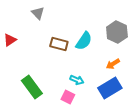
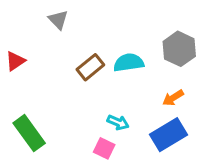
cyan semicircle: (84, 41) -> (129, 63), turned -132
brown rectangle: (59, 44) -> (90, 67), turned -54
green rectangle: (32, 87) -> (29, 133), moved

